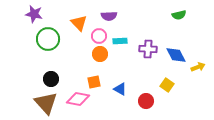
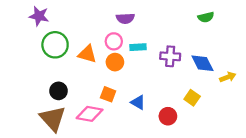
orange triangle: (79, 23) -> (87, 54), moved, turned -30
orange square: (94, 82) -> (108, 94), turned 32

